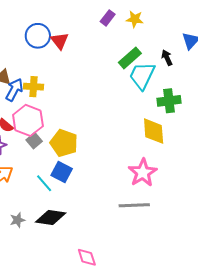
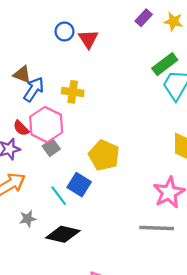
blue circle: (38, 36) -> (65, 31), size x0.7
yellow cross: (33, 87) -> (73, 92), moved
yellow pentagon: (64, 143) -> (104, 155), moved
gray star: (17, 220) -> (28, 219), moved

